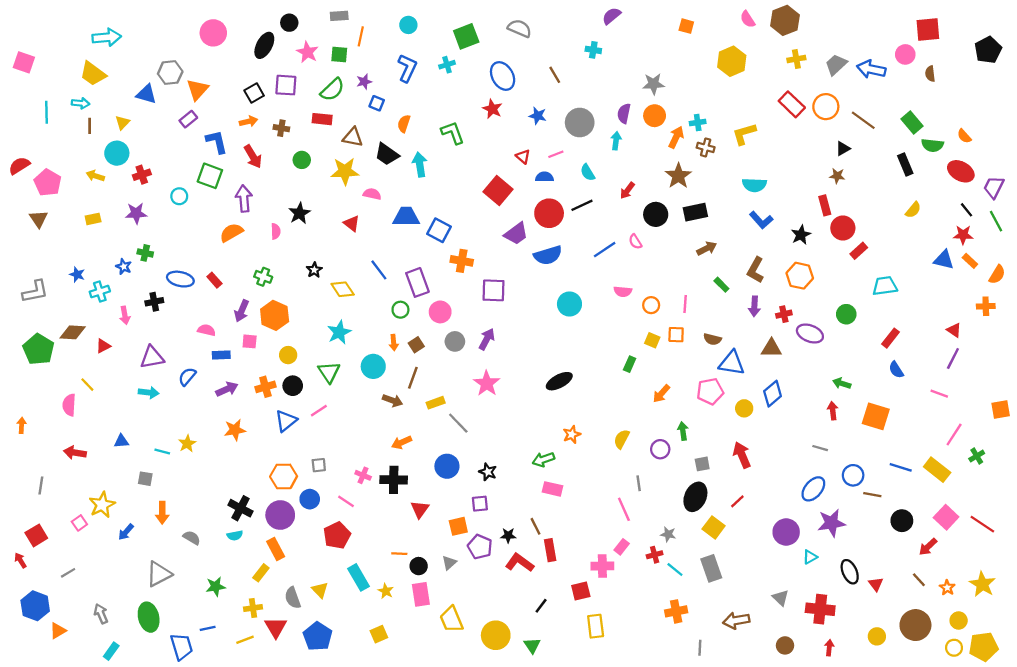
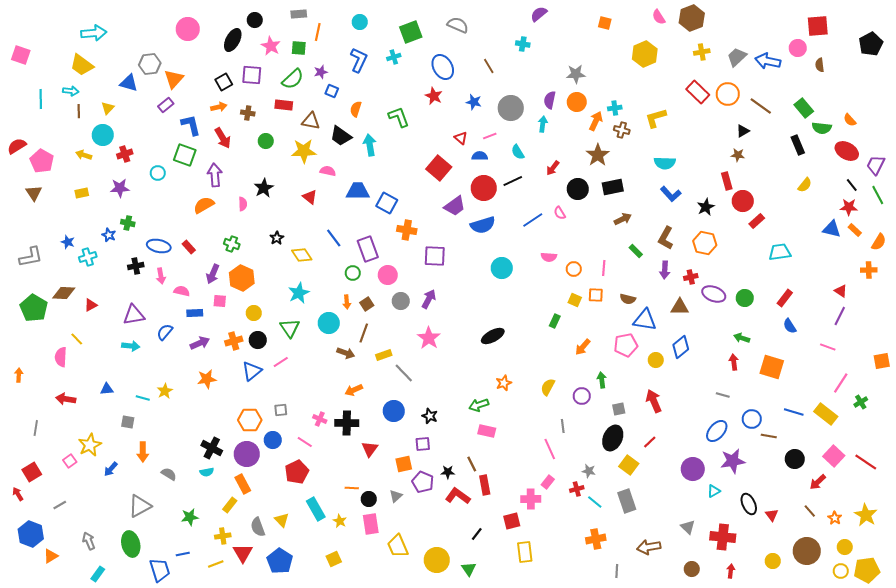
green circle: (846, 314) -> (745, 298), moved
pink arrow: (125, 315) -> (161, 276), moved

